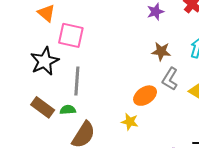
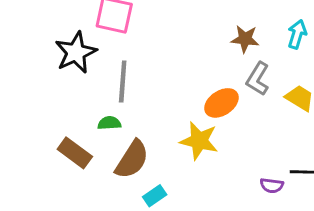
brown rectangle: (43, 107) -> (75, 153), moved
yellow star: (130, 122) -> (199, 141), size x1.5

